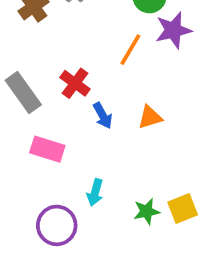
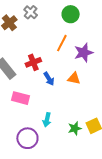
purple star: (173, 30) -> (84, 53), moved
red cross: (75, 83) -> (33, 62), turned 35
orange triangle: (150, 117) -> (74, 78), turned 32

